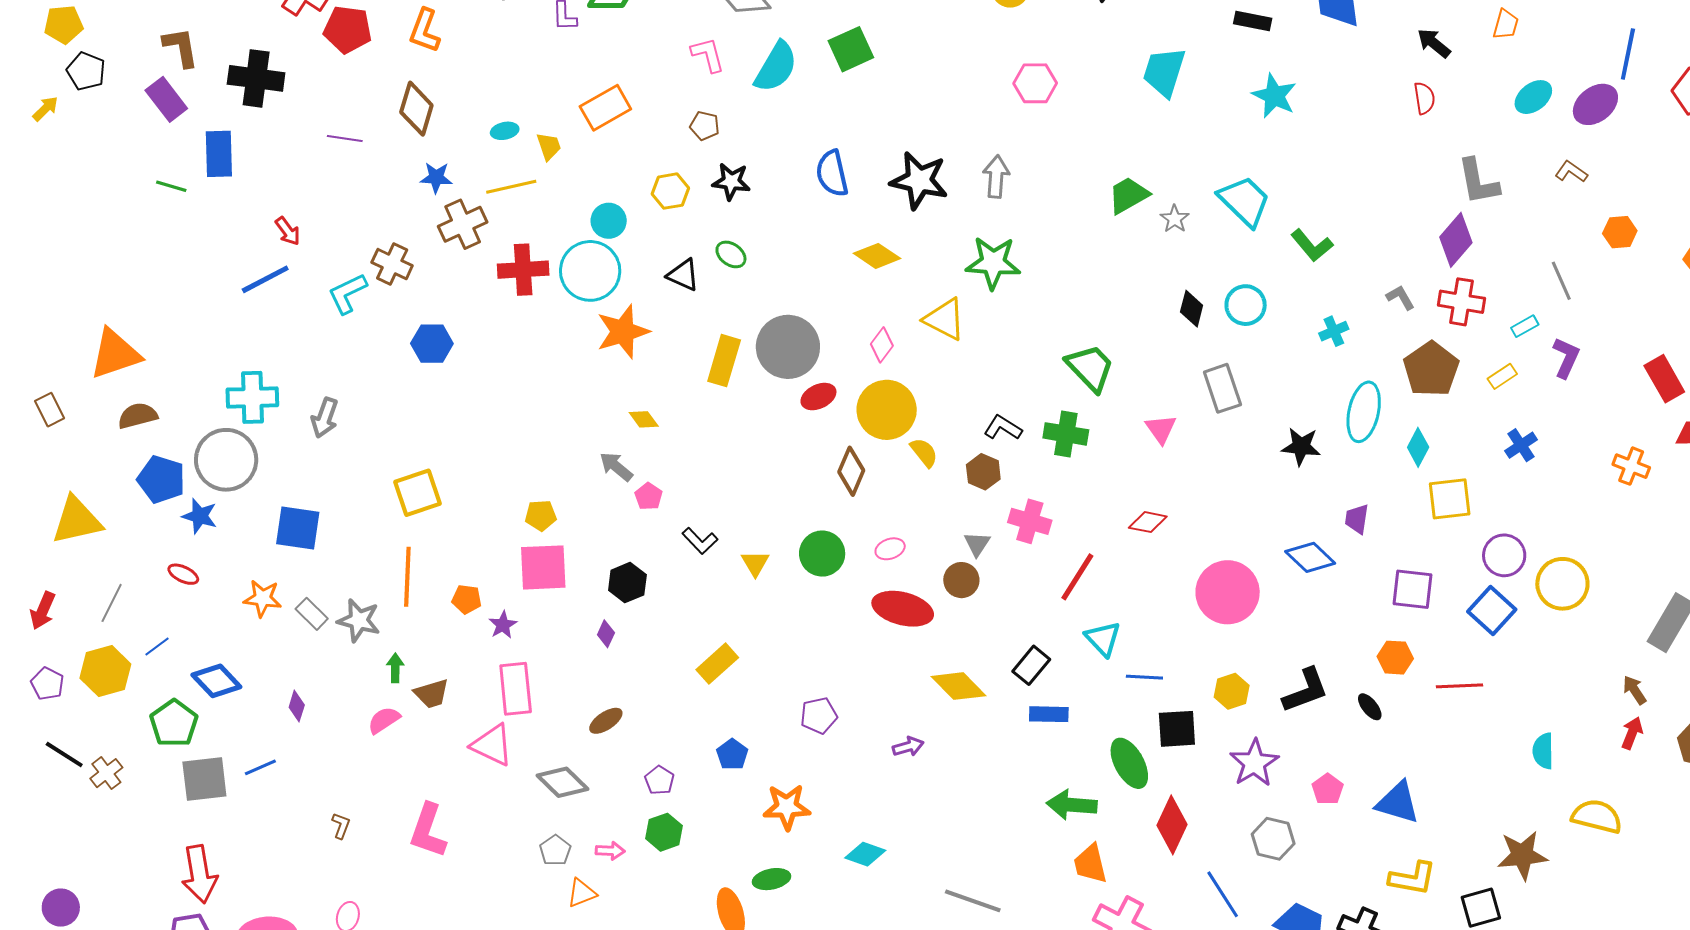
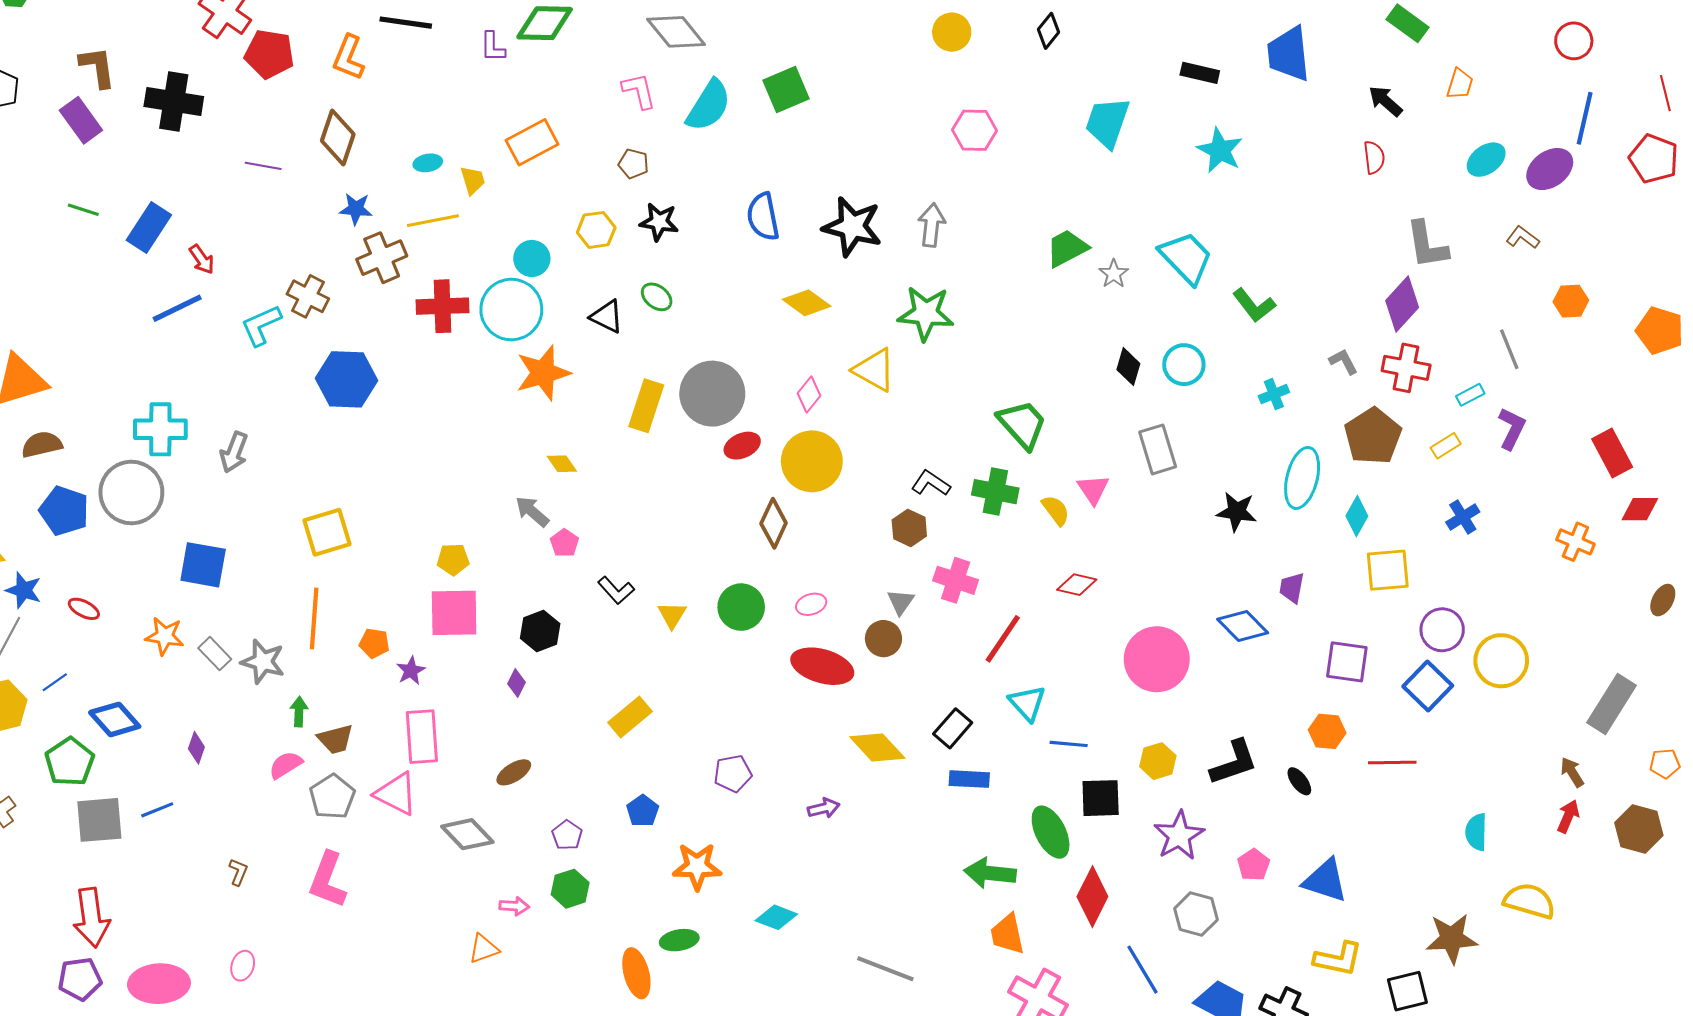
blue rectangle: (219, 154) -> (149, 227), moved, turned 33
blue hexagon: (432, 344) -> (346, 379), size x1.4
yellow semicircle: (924, 452) -> (1056, 510), moved
blue star: (200, 516) -> (24, 590), moved
gray pentagon: (555, 850) -> (332, 797), moved, size x1.4

